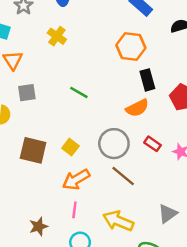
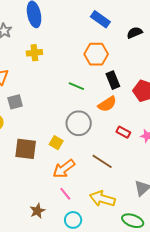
yellow cross: (57, 36) -> (34, 53), turned -35
green line: (79, 92) -> (76, 86), moved
gray circle: (114, 144) -> (79, 123), moved
pink line: (74, 210) -> (65, 194), turned -40

